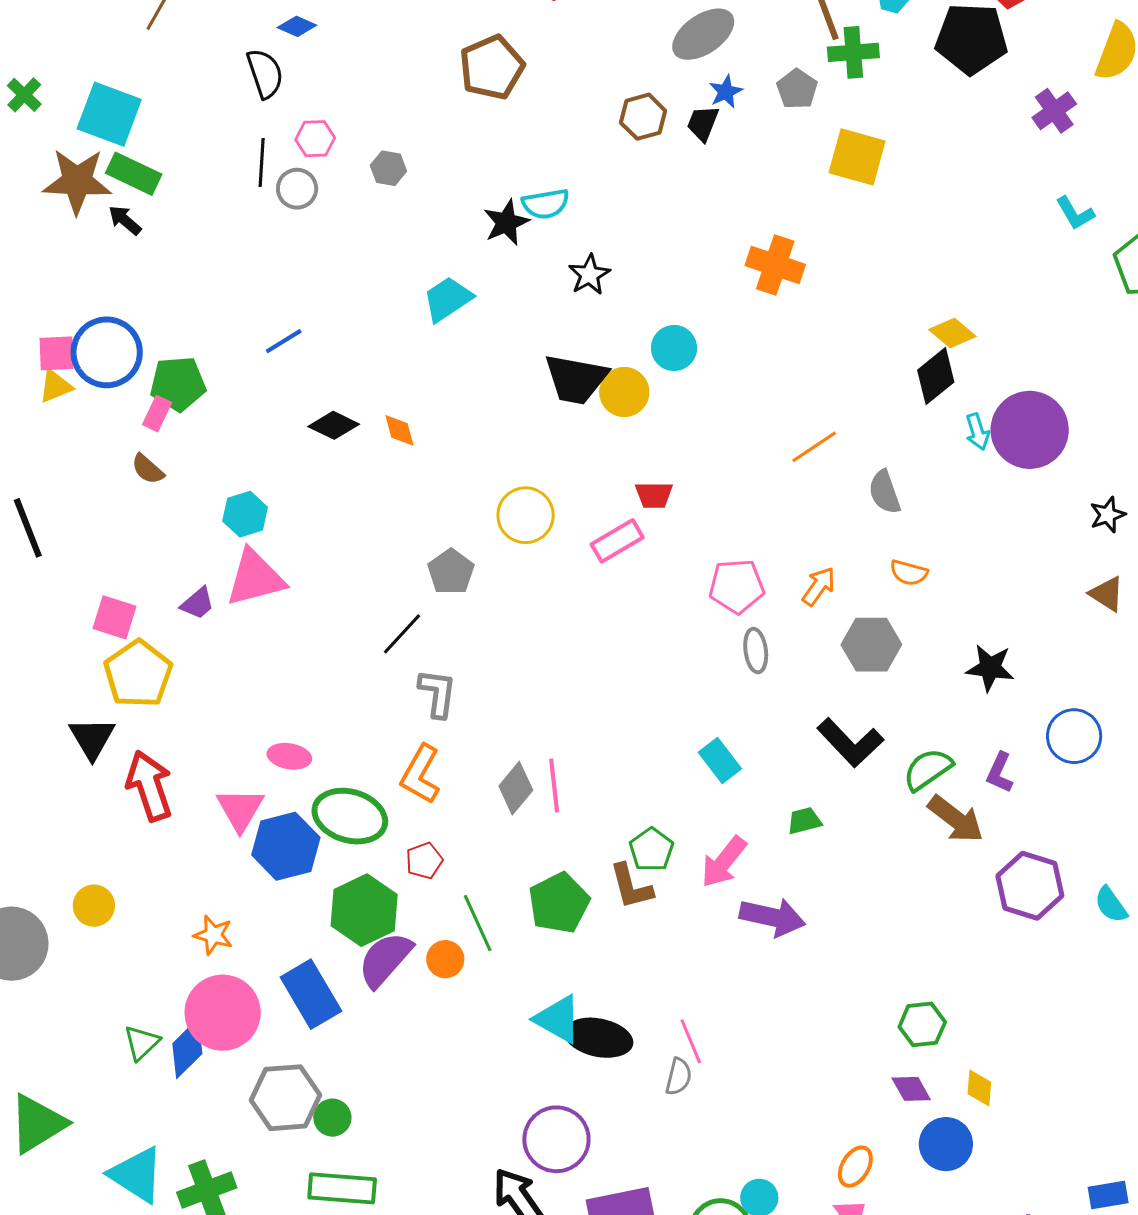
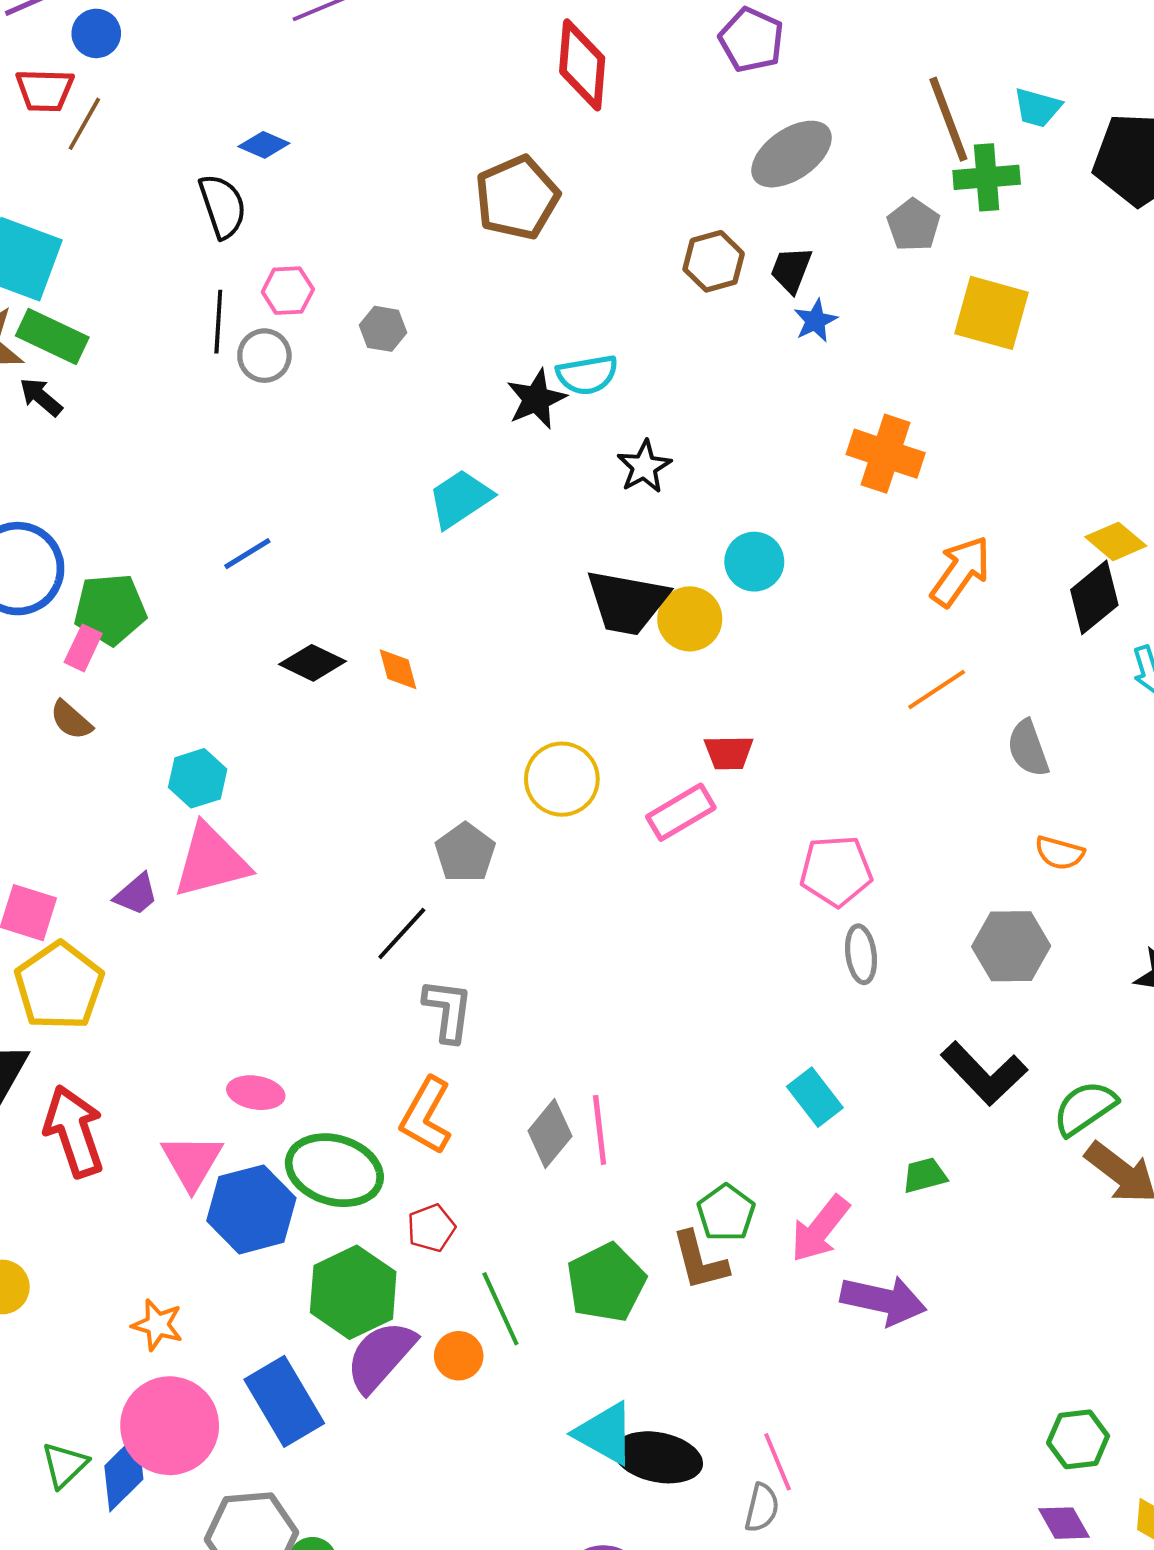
blue star: (726, 92) -> (815, 321), moved
orange arrow: (819, 586) -> (961, 571), moved, size x1.4

